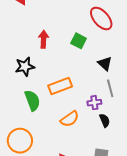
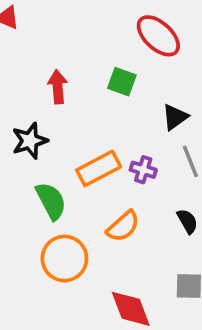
black triangle: (105, 63) -> (175, 117), turned 49
purple cross: (94, 103) -> (143, 170), moved, turned 32
orange circle: (20, 141) -> (64, 258), moved

